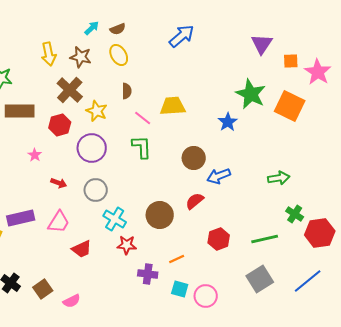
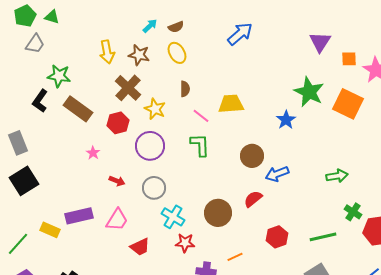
brown rectangle: (20, 111) -> (78, 109), turned 36

